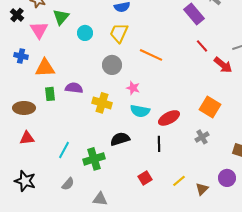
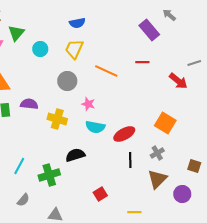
red line: (202, 46) -> (142, 62), moved, turned -48
black line: (159, 144) -> (130, 160), moved
yellow line: (179, 181) -> (134, 212), moved, turned 40
brown triangle: (202, 189) -> (157, 179), moved, size x1.5

